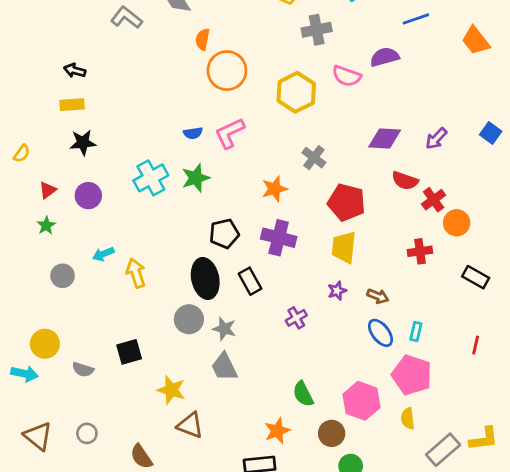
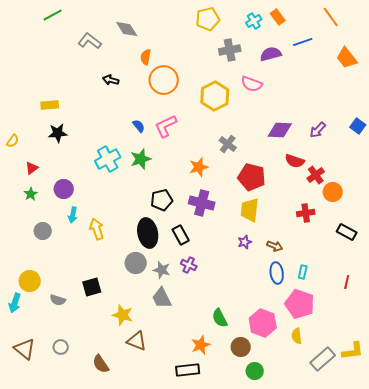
purple semicircle: (385, 57) -> (271, 54), moved
black arrow: (75, 71) -> (111, 80), moved
blue semicircle: (193, 133) -> (139, 126), turned -120
purple circle: (88, 196) -> (64, 189), moved
cyan arrow: (103, 254) -> (73, 215), turned -56
purple cross: (296, 318) -> (189, 265), moved, turned -35
blue ellipse: (381, 333) -> (277, 273), turned 30
cyan arrow: (24, 374) -> (15, 303), turned 96

